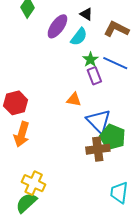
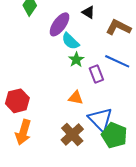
cyan semicircle: (79, 37) -> (70, 41), moved, turned 96
green star: (90, 60) -> (76, 60), moved
brown cross: (98, 149) -> (72, 134), moved, turned -35

